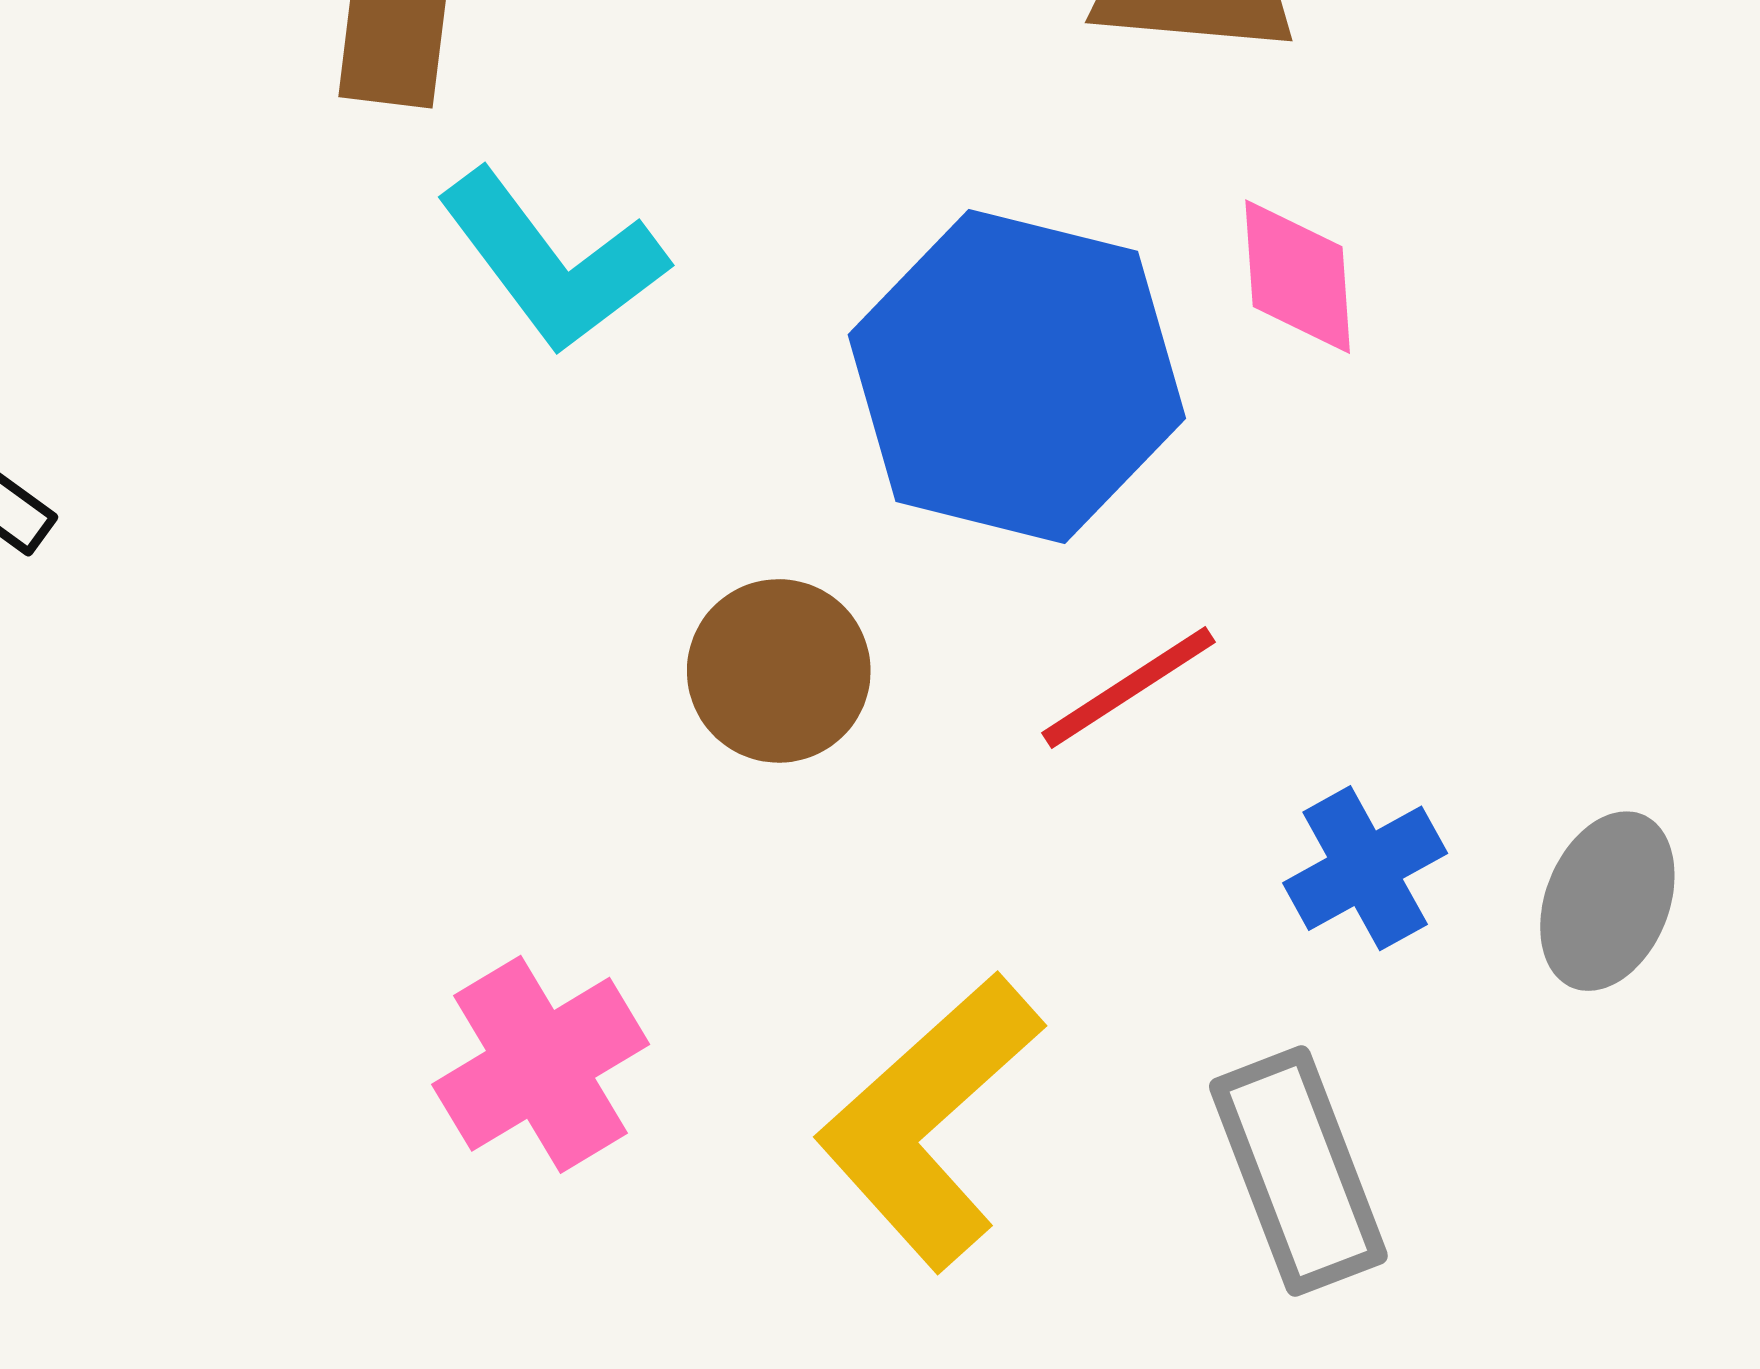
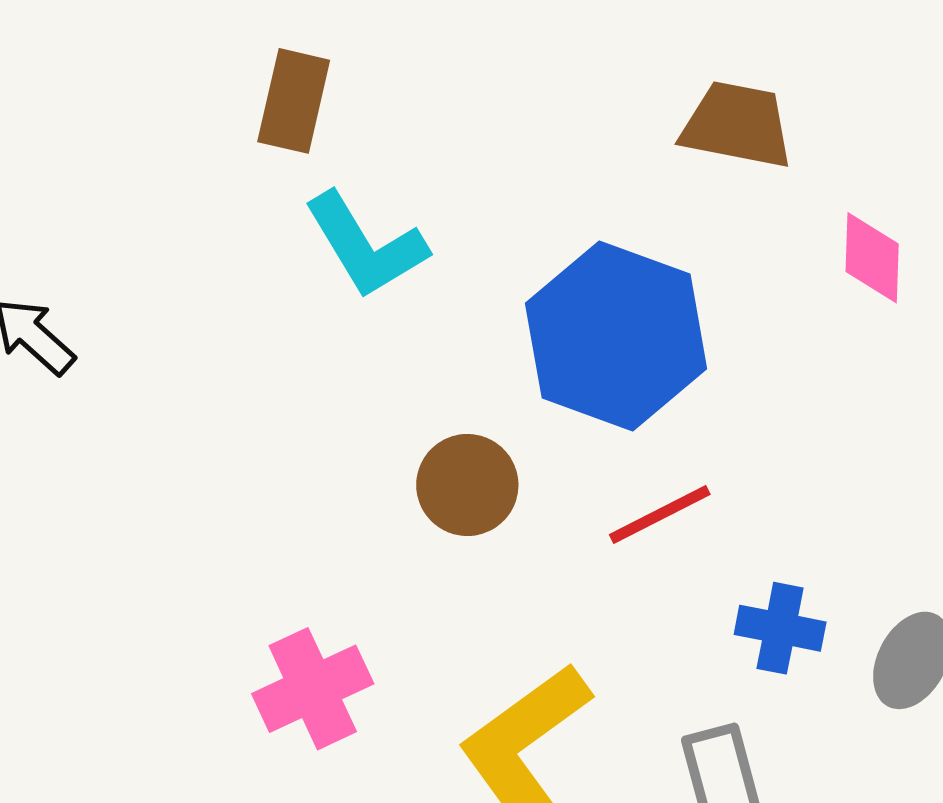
pink diamond: (1298, 277) -> (872, 258), moved
blue cross: (1365, 868) -> (780, 628), turned 34

